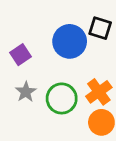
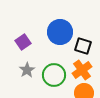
black square: (100, 28) -> (83, 46), moved

